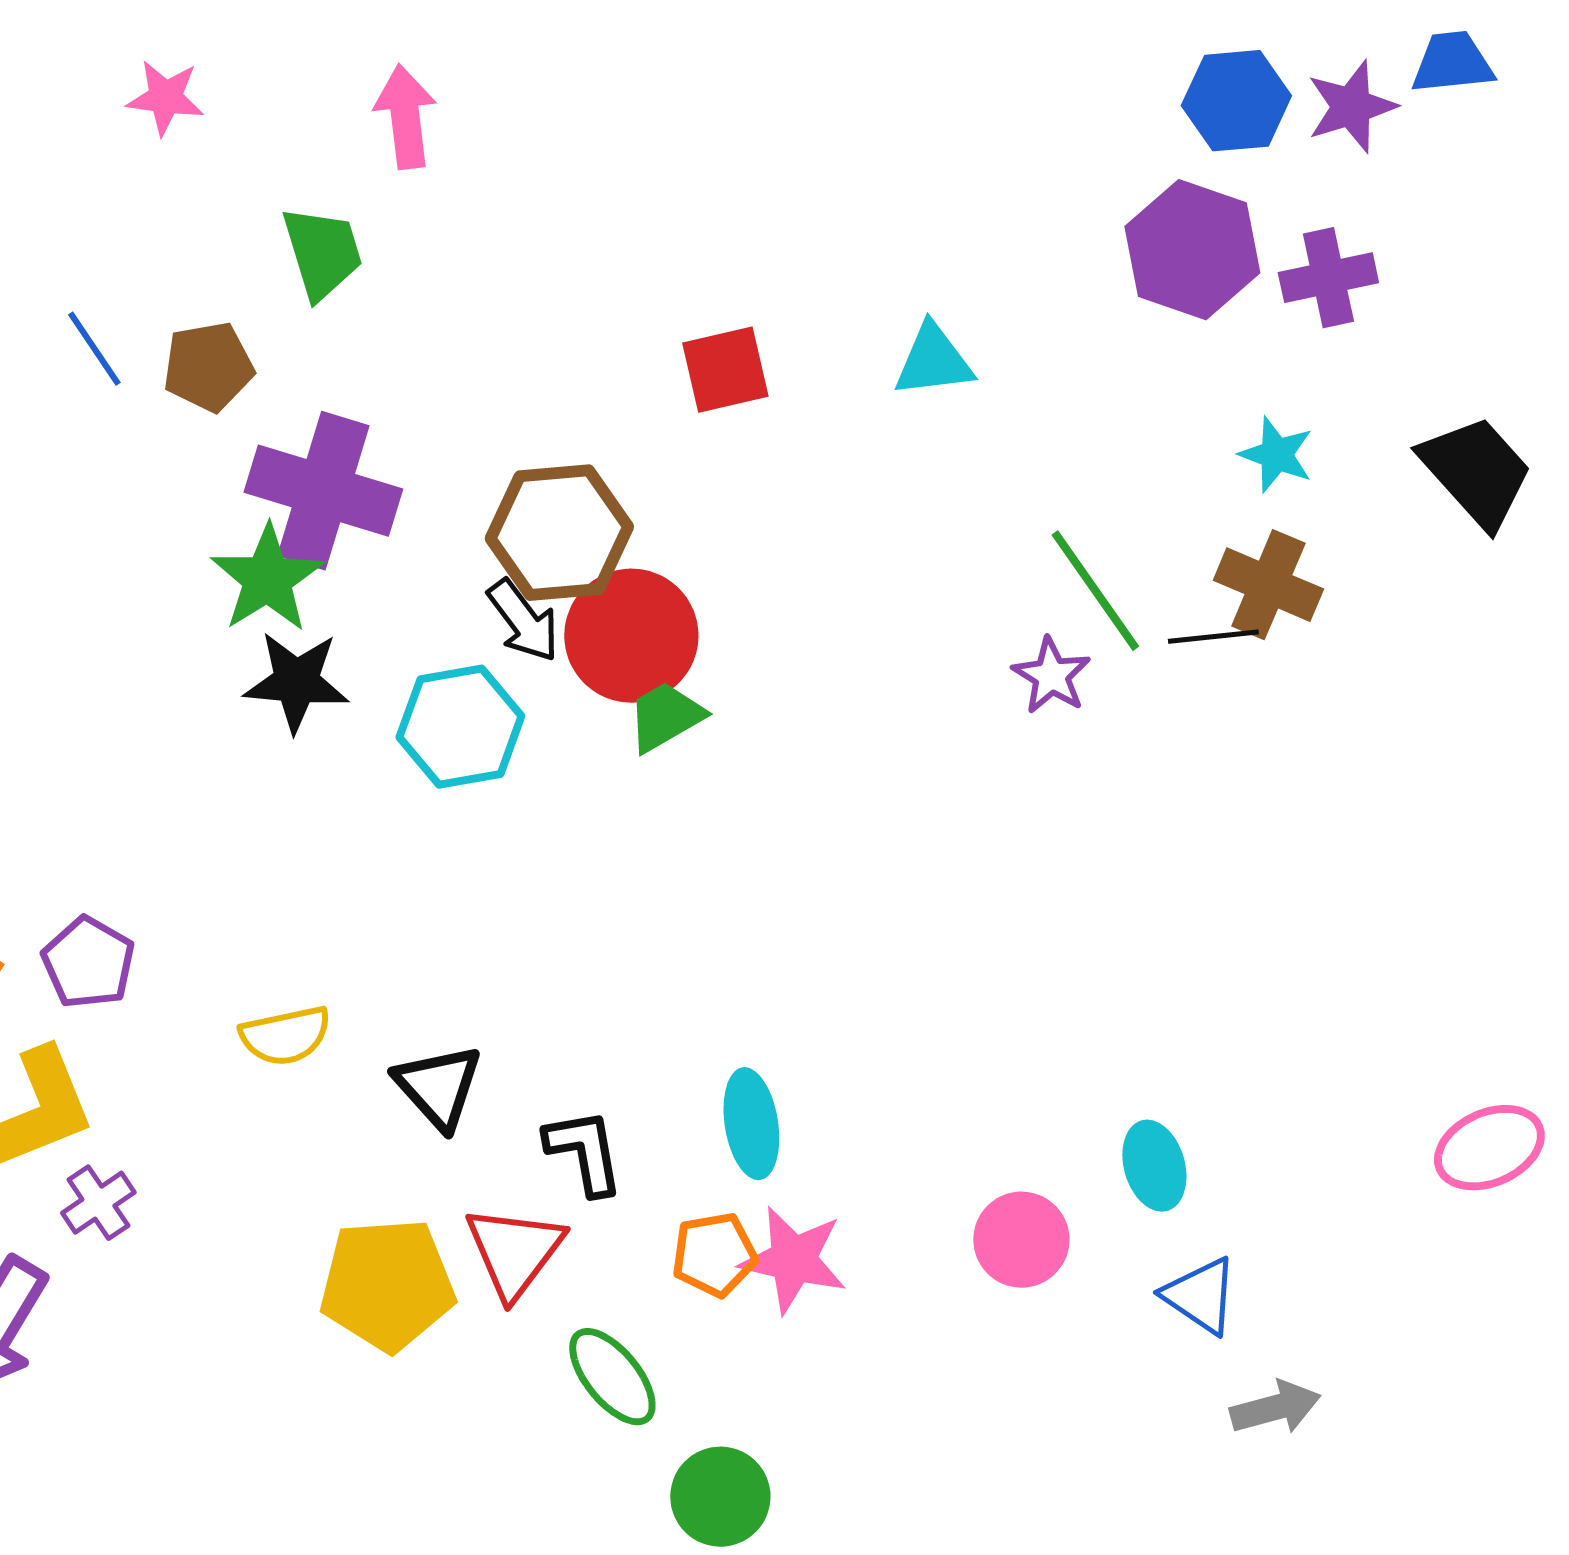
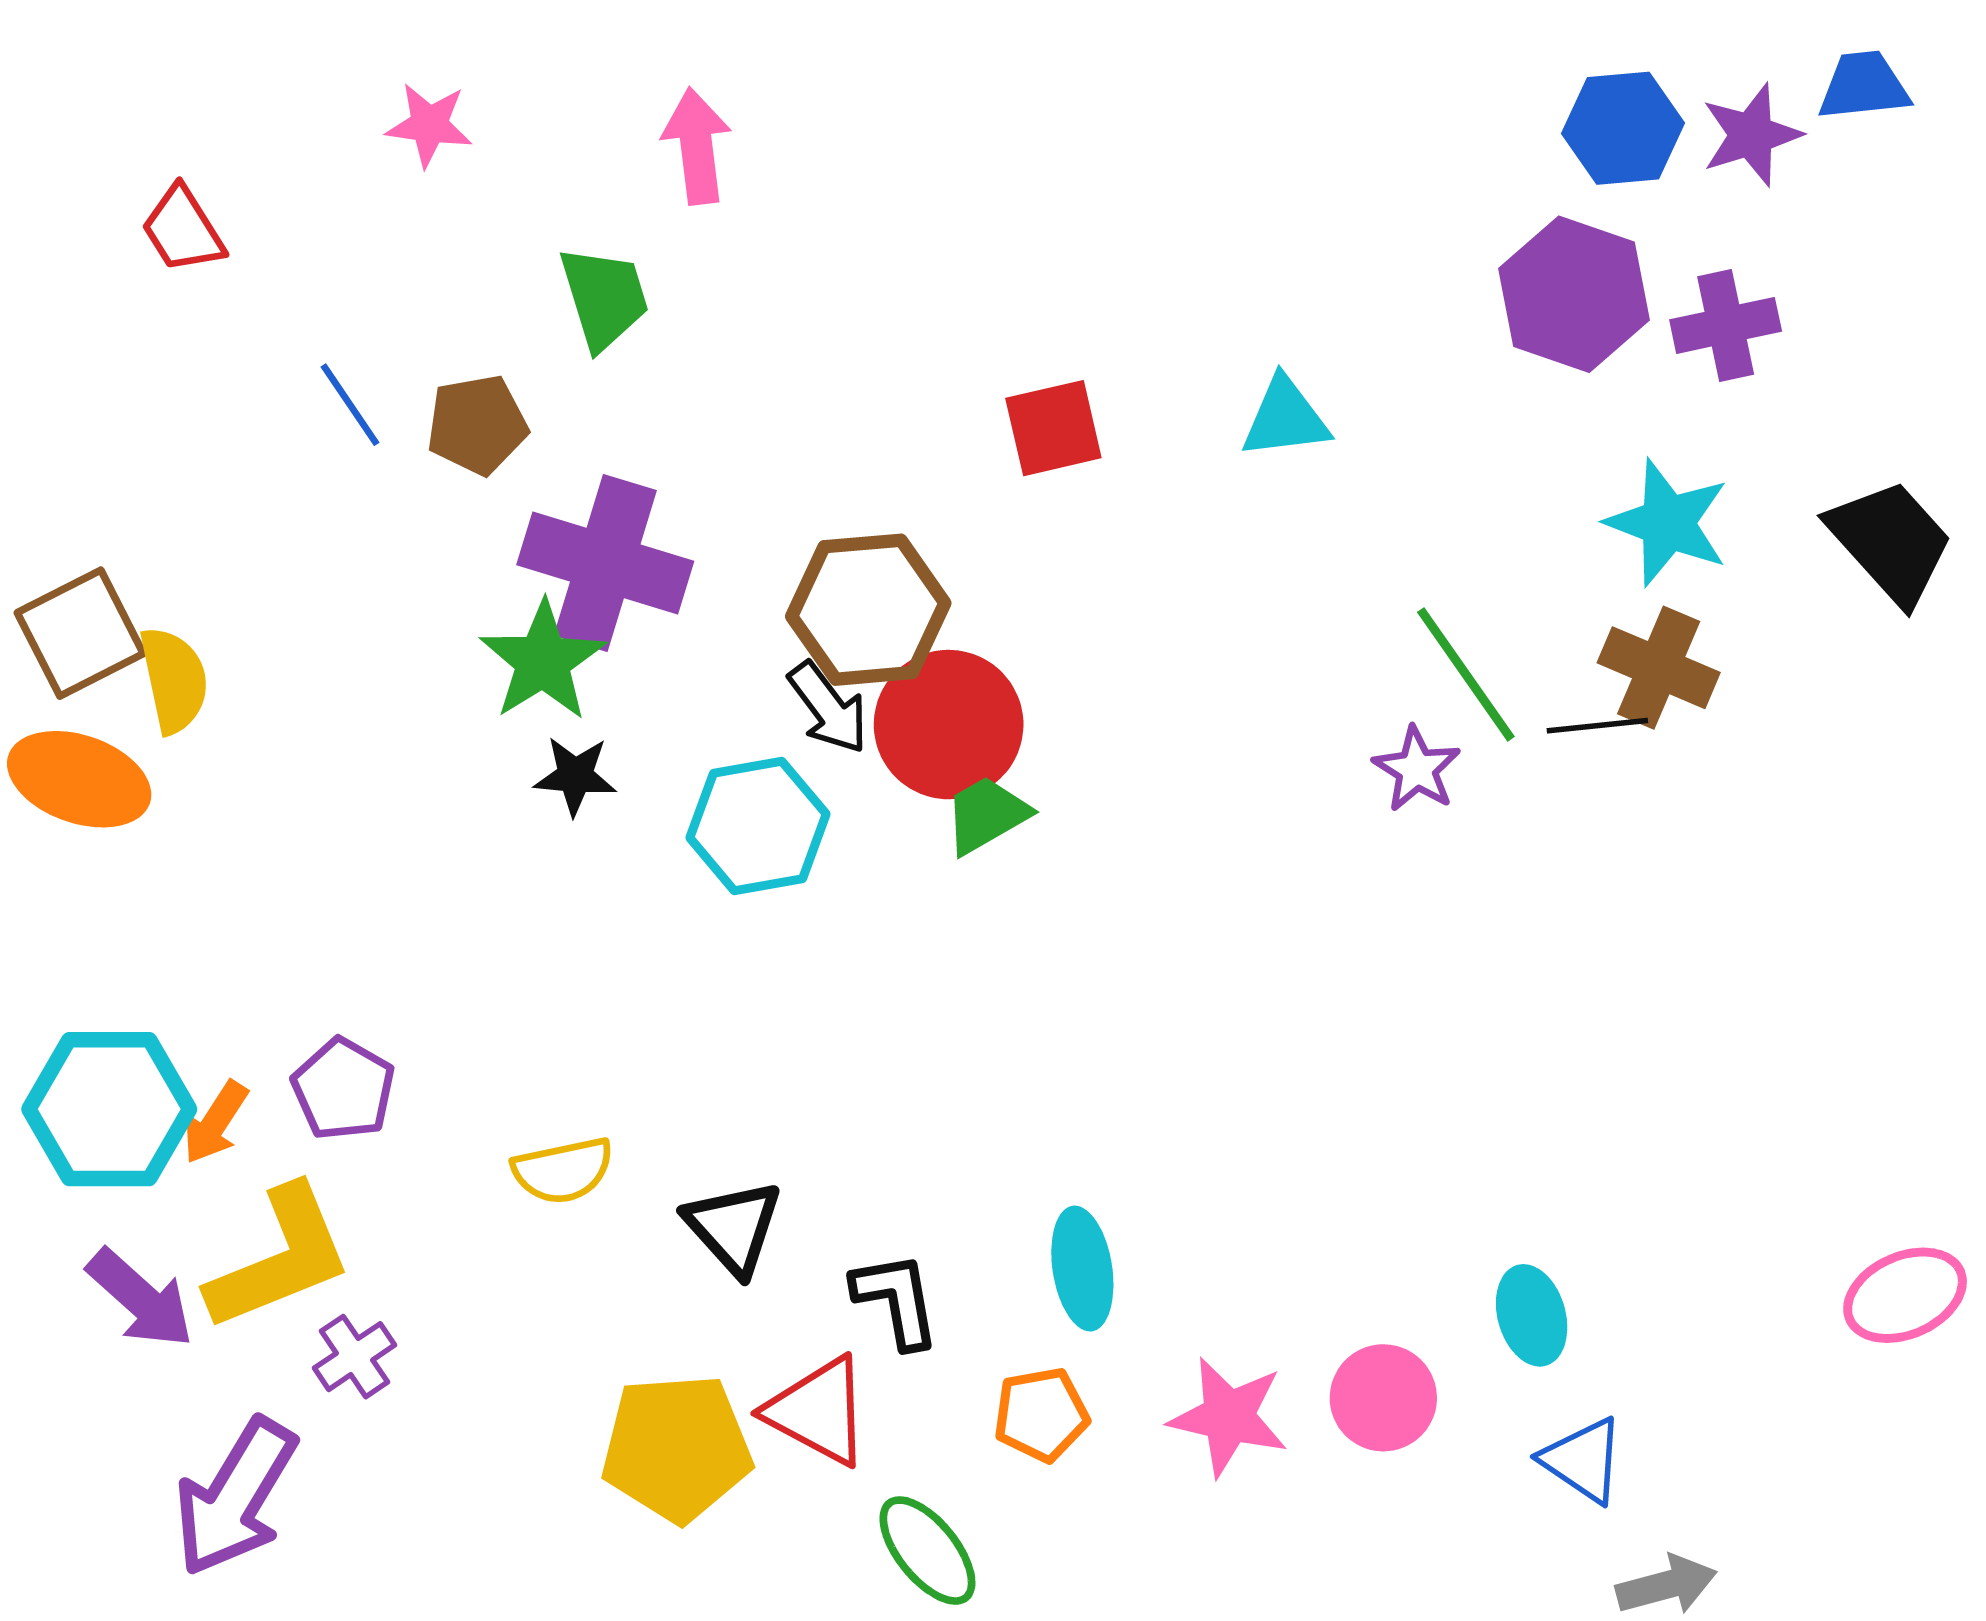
cyan star: (1276, 455) -> (1668, 523), size x1.5
black star: (296, 682) -> (575, 776), size x0.7
red triangle: (514, 1252) -> (818, 1411), turned -39
pink star: (793, 1260) -> (1228, 1417), moved

